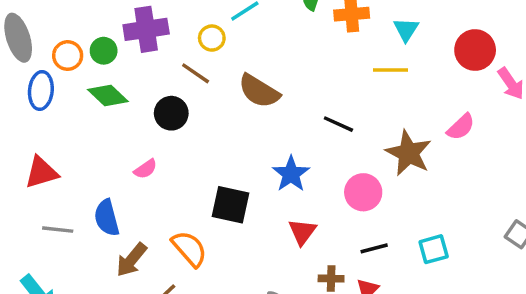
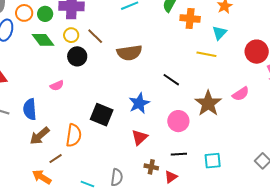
yellow circle: (212, 38) -> (71, 35), moved
brown semicircle: (259, 91) -> (129, 53), turned -50
orange semicircle: (189, 249) -> (74, 135), turned 40

